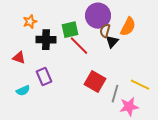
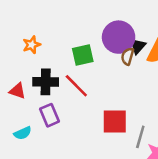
black cross: (46, 40) -> (46, 82), moved
black triangle: (112, 42) -> (138, 46), moved
red line: (79, 46) -> (76, 86), moved
red square: (95, 82) -> (115, 122), turned -30

